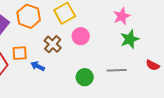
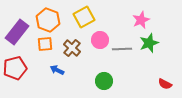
orange square: (20, 53) -> (45, 44), moved
red semicircle: (153, 65) -> (165, 84), moved
gray line: (117, 70) -> (122, 49), moved

